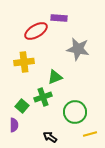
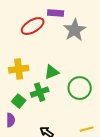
gray star: (78, 49) -> (75, 30), moved, turned 30
yellow cross: (24, 62) -> (19, 69), moved
green circle: (75, 112) -> (80, 88), moved

